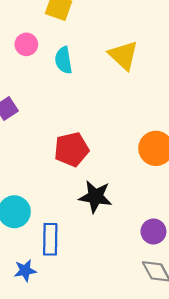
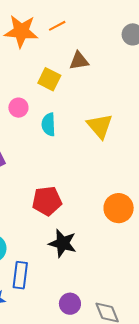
purple circle: (153, 232) -> (70, 304), moved

